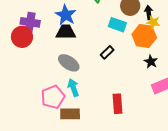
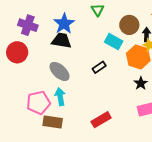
red circle: (22, 37) -> (17, 52), moved
red rectangle: (117, 104) -> (101, 120), turned 54

